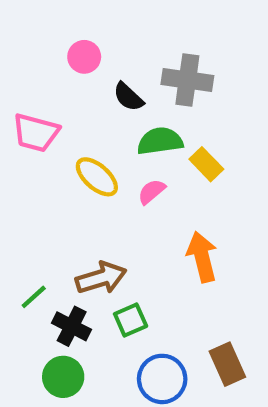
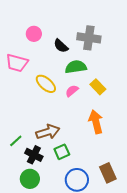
pink circle: (84, 57) -> (34, 34), moved
yellow rectangle: (206, 164) -> (98, 87), moved

